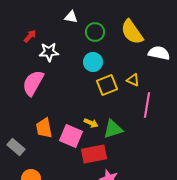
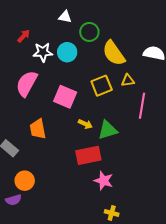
yellow semicircle: (132, 32) -> (114, 53), moved
cyan circle: (93, 62) -> (67, 52), moved
yellow triangle: (133, 80) -> (128, 81), turned -32
pink square: (71, 136) -> (65, 97), moved

